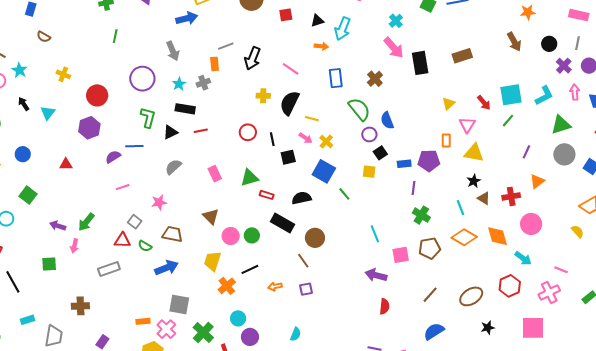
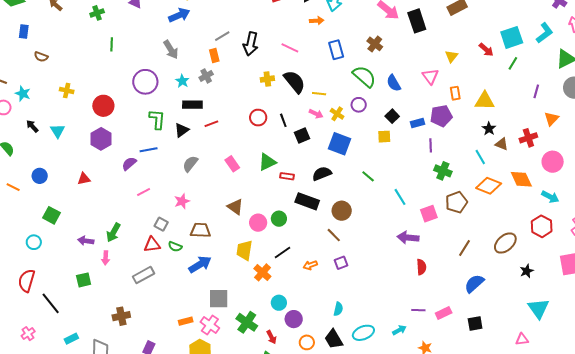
black semicircle: (290, 103) -> (295, 82), turned 125
pink triangle: (467, 125) -> (430, 76), moved
purple circle: (369, 134) -> (359, 105), moved
green line: (344, 194) -> (368, 176), moved

